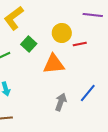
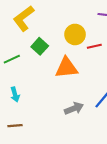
gray arrow: (61, 102) -> (74, 108), turned 48

